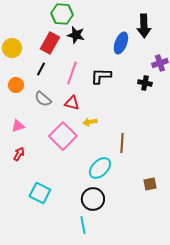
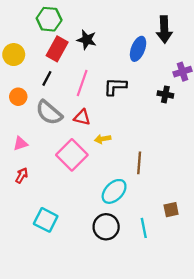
green hexagon: (62, 14) -> (49, 19), moved
gray semicircle: (43, 99) -> (49, 113), size x1.4
cyan line: (83, 225) -> (144, 228), moved

